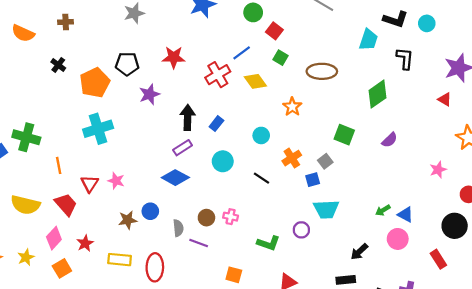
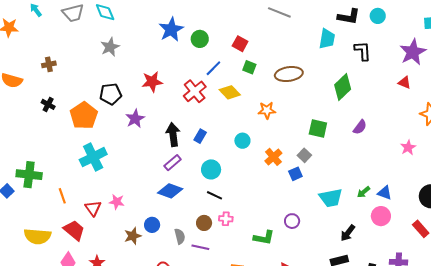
green circle: (253, 12) -> (200, 39), moved
orange star: (292, 107) -> (267, 110), turned -30
black line: (262, 178) -> (214, 195), moved
cyan trapezoid: (326, 209) -> (331, 198), moved

